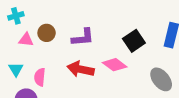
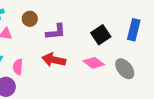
brown circle: (47, 33) -> (30, 19), moved
pink diamond: (115, 65) -> (94, 63), moved

